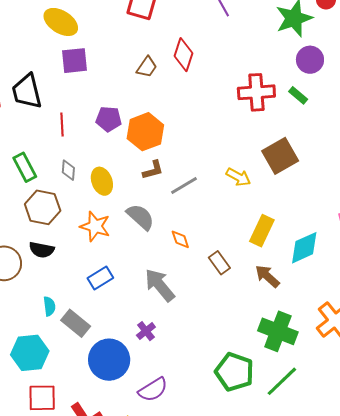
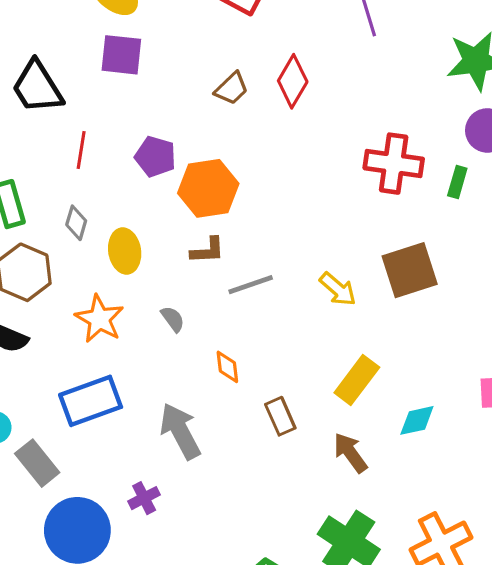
black trapezoid: (27, 91) -> (37, 87), turned -30
green rectangle: (298, 95) -> (457, 182), turned 54
gray semicircle: (140, 217) -> (173, 319), size x0.6
cyan diamond: (304, 248) -> (417, 420), size x0.7
blue rectangle: (100, 278) -> (91, 401), size x1.5

